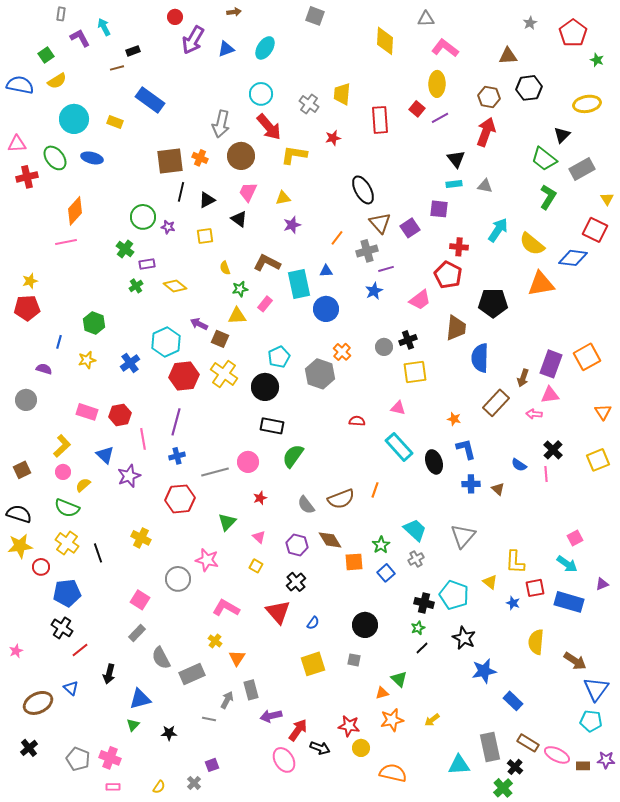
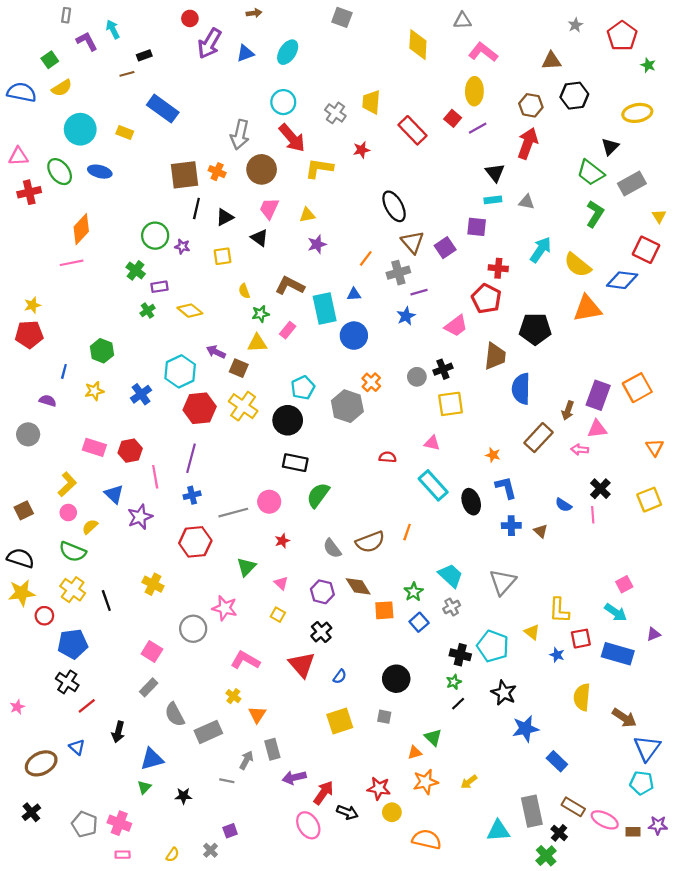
red rectangle: (380, 120) -> (413, 130), turned -40

